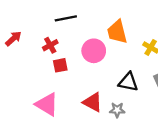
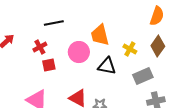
black triangle: (128, 82) -> (107, 66), moved

